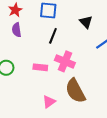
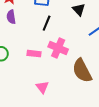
brown semicircle: (75, 91) -> (82, 71), moved
pink triangle: (49, 102) -> (42, 87), turned -32

